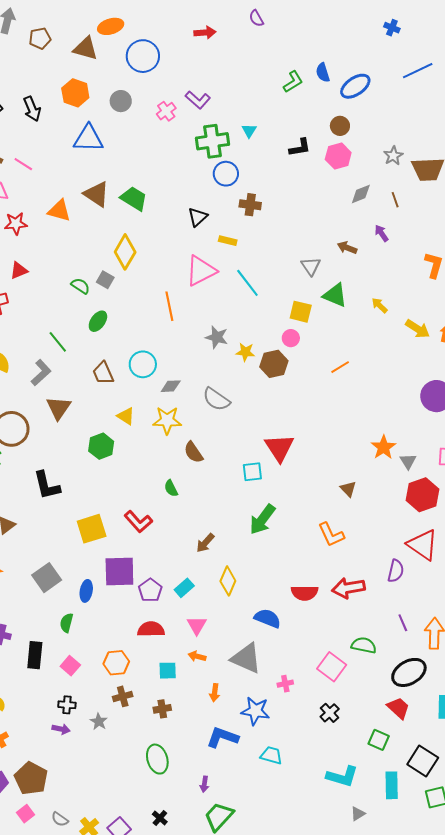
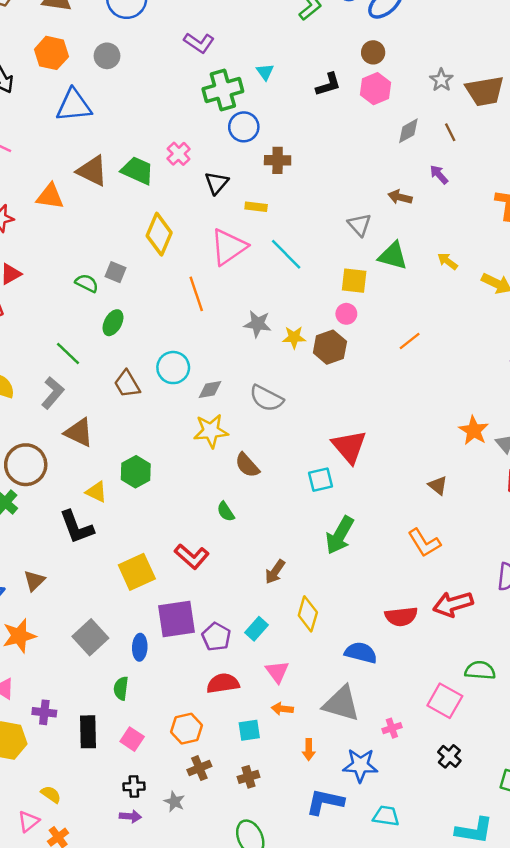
pink cross: (166, 111) -> (179, 154), moved
yellow diamond: (125, 252) -> (159, 234), moved
brown triangle: (59, 408) -> (79, 432), turned -32
yellow triangle: (126, 416) -> (96, 492), moved

